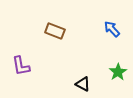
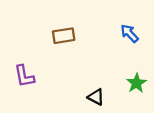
brown rectangle: (55, 31) -> (64, 36), turned -30

